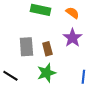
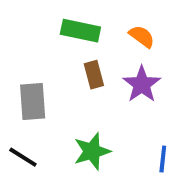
gray rectangle: (26, 47) -> (33, 102), moved
brown rectangle: (47, 49) -> (94, 75), moved

